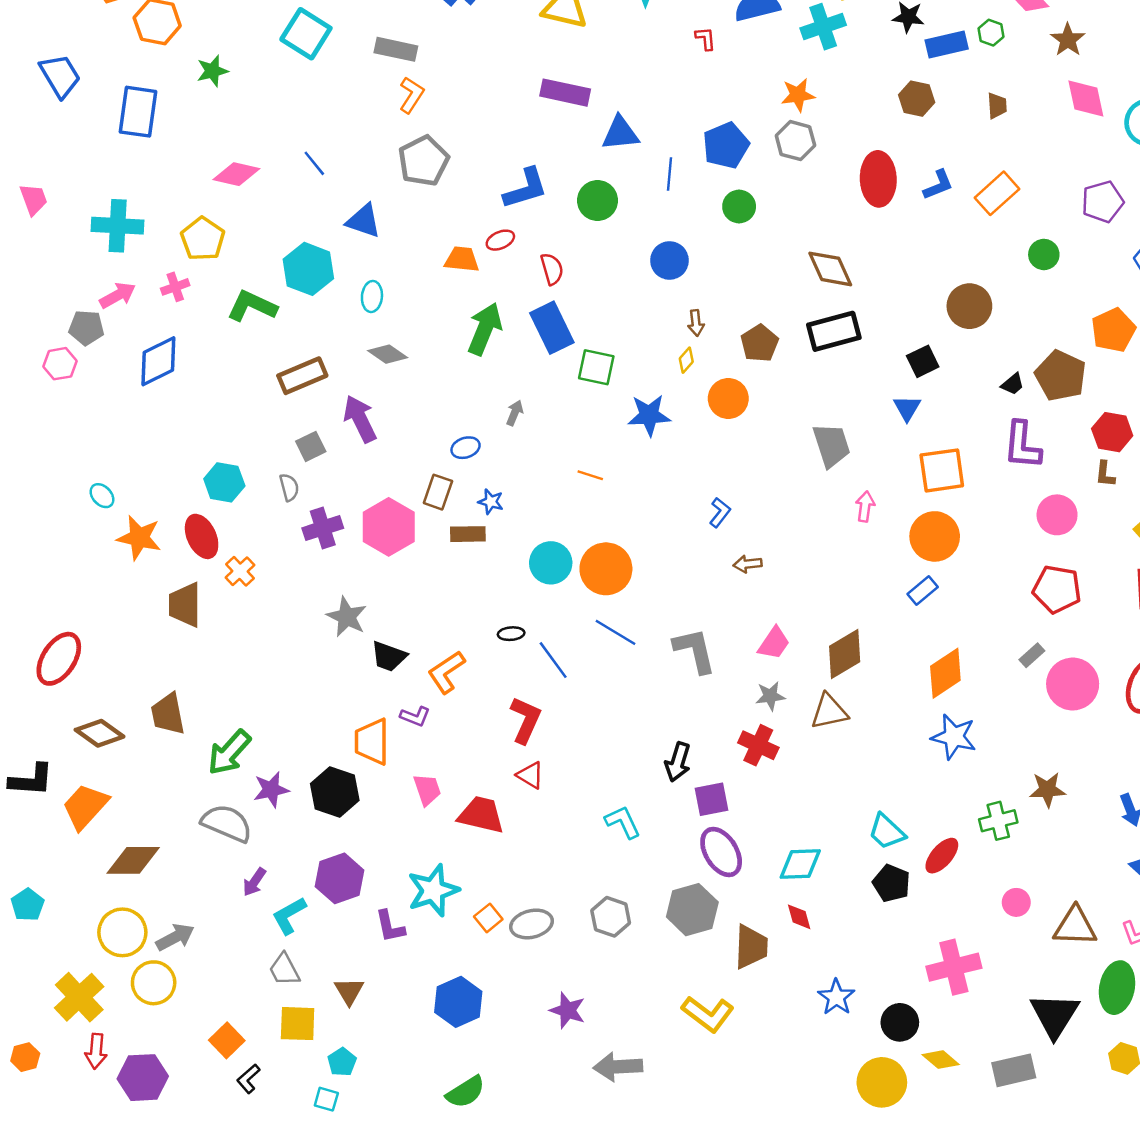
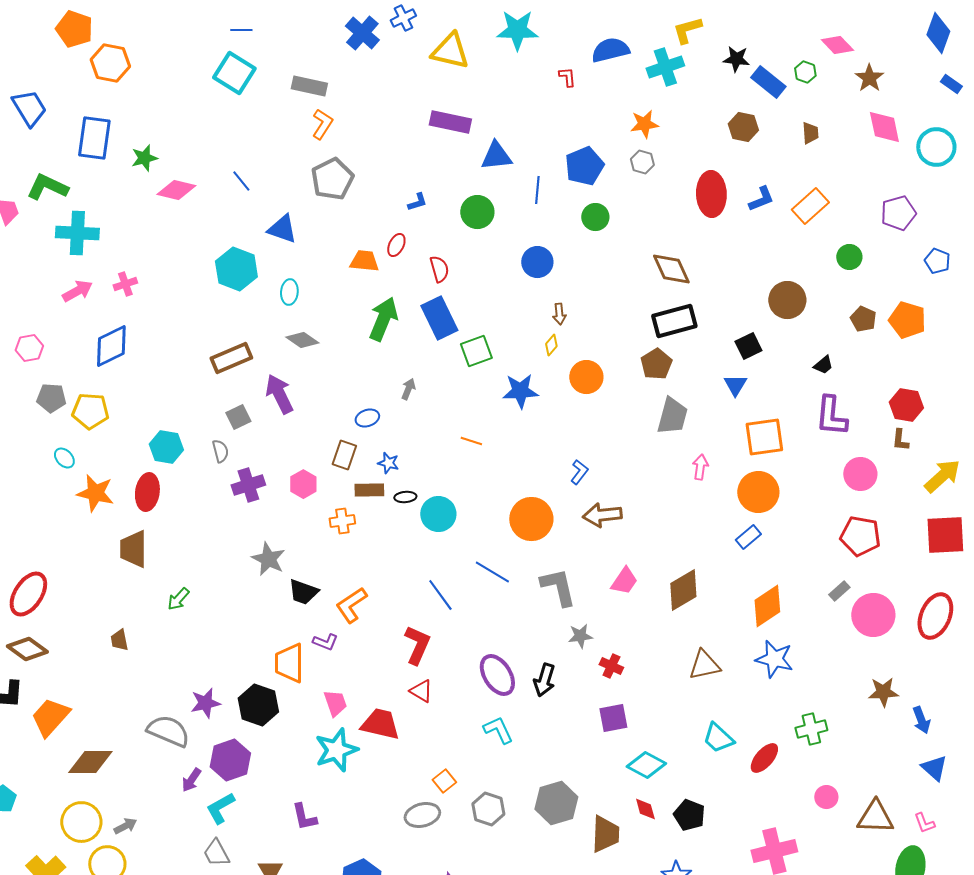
blue rectangle: (947, 45) -> (768, 82), turned 52
green star: (212, 71) -> (144, 158), moved
gray hexagon: (795, 141) -> (642, 162), size x0.7
blue L-shape: (526, 189) -> (417, 202), size x0.5
yellow pentagon: (203, 239) -> (90, 411), moved, turned -30
red ellipse: (500, 240) -> (396, 245), turned -40
green L-shape: (252, 306) -> (47, 187), moved
gray pentagon: (86, 328) -> (51, 398), moved
orange pentagon: (1113, 330) -> (907, 320), turned -30
brown pentagon: (759, 343) -> (656, 364), moved
green square: (596, 367) -> (476, 351), turned -32
brown pentagon: (1061, 376) -> (863, 319), moved, size x0.6
gray trapezoid: (831, 445) -> (672, 416), turned 33
pink hexagon: (389, 527) -> (303, 484), size x0.6
red ellipse: (202, 536) -> (147, 492), turned 33
brown arrow: (747, 564) -> (602, 515), size x1.6
orange circle: (606, 569) -> (531, 519), moved
orange cross: (240, 571) -> (342, 521), moved, turned 35
black ellipse: (511, 634) -> (405, 497), moved
gray star: (770, 696) -> (580, 636), moved
brown triangle: (829, 712) -> (704, 665), moved
brown trapezoid: (168, 714) -> (119, 640), size x0.6
brown diamond: (100, 733) -> (27, 649), moved
red cross: (758, 745) -> (611, 666), size x0.7
green arrow: (229, 752) -> (178, 599), moved, size x0.6
brown star: (1047, 790) -> (883, 692), moved
purple square: (711, 799) -> (613, 718), moved
purple ellipse: (721, 852) -> (497, 675), moved
cyan diamond: (800, 864) -> (646, 765), turned 30
purple hexagon: (340, 878) -> (230, 760), moved
black pentagon: (891, 883) -> (689, 815), moved
cyan star: (433, 890) -> (336, 750), moved
orange square: (488, 918) -> (444, 781), moved
gray arrow: (175, 937) -> (125, 826), size x0.7

